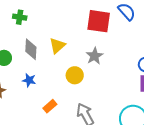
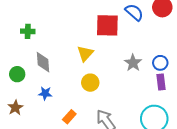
yellow triangle: (57, 46) -> (85, 53), moved
gray star: (95, 56) -> (133, 63), moved

